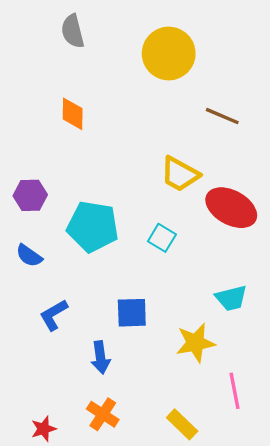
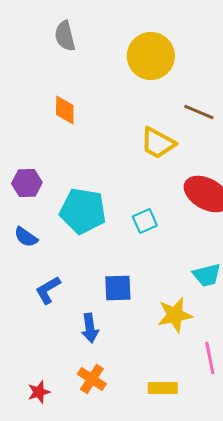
yellow trapezoid: (180, 174) -> (158, 143), moved
cyan square: (162, 238) -> (145, 221), turned 35
yellow rectangle: (182, 424) -> (163, 388), turned -44

